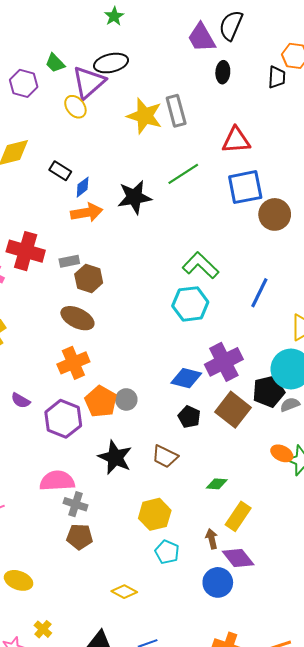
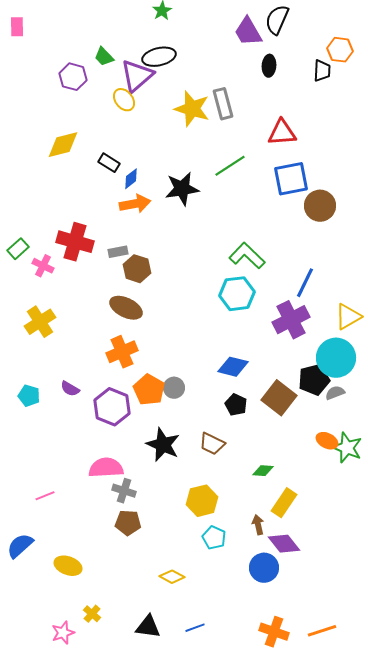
purple cross: (224, 362) -> (291, 320), moved

